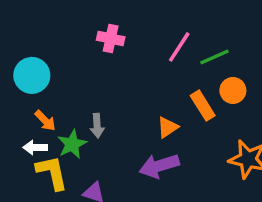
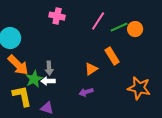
orange circle: (233, 90) -> (135, 29), moved
orange arrow: (45, 121) -> (18, 65), size x1.6
white arrow: (35, 147) -> (48, 81), moved
purple arrow: (159, 166) -> (86, 92), size x0.6

